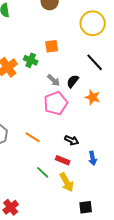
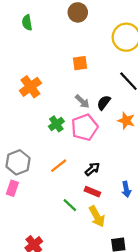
green cross: (31, 60) -> (56, 124), moved, turned 32
orange line: (33, 137) -> (59, 166), turned -70
black arrow: (72, 140) -> (92, 169), moved, turned -64

